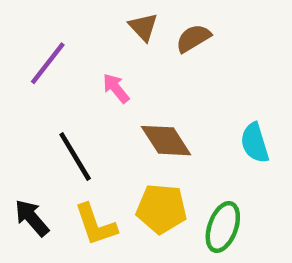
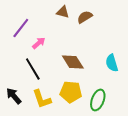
brown triangle: (143, 27) -> (63, 12), turned -32
pink arrow: (116, 88) -> (39, 43), moved, turned 88

